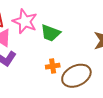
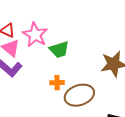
green trapezoid: (51, 33) -> (59, 50), turned -45

